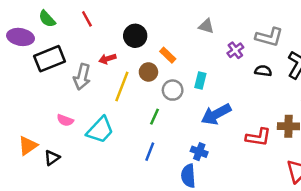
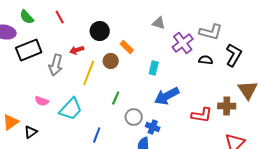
purple cross: (235, 50) -> (183, 43), size x1.5
gray circle: (173, 90) -> (134, 117), moved
blue line: (150, 152) -> (97, 135), moved

